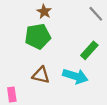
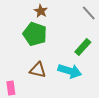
green pentagon: (38, 36) -> (35, 34), turned 30

